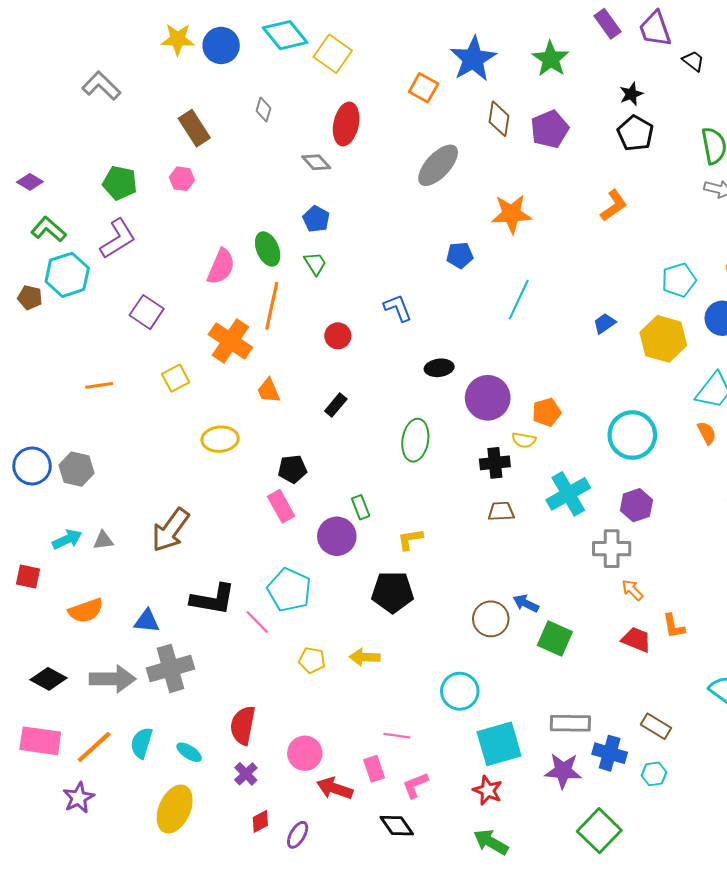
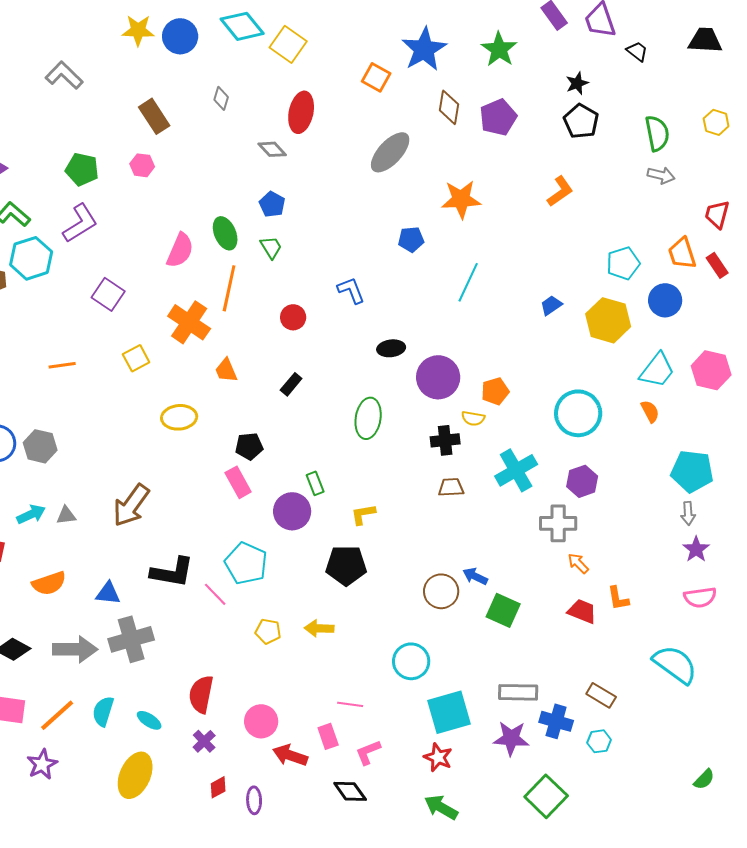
purple ellipse: (298, 835) -> (254, 800), turned -32

